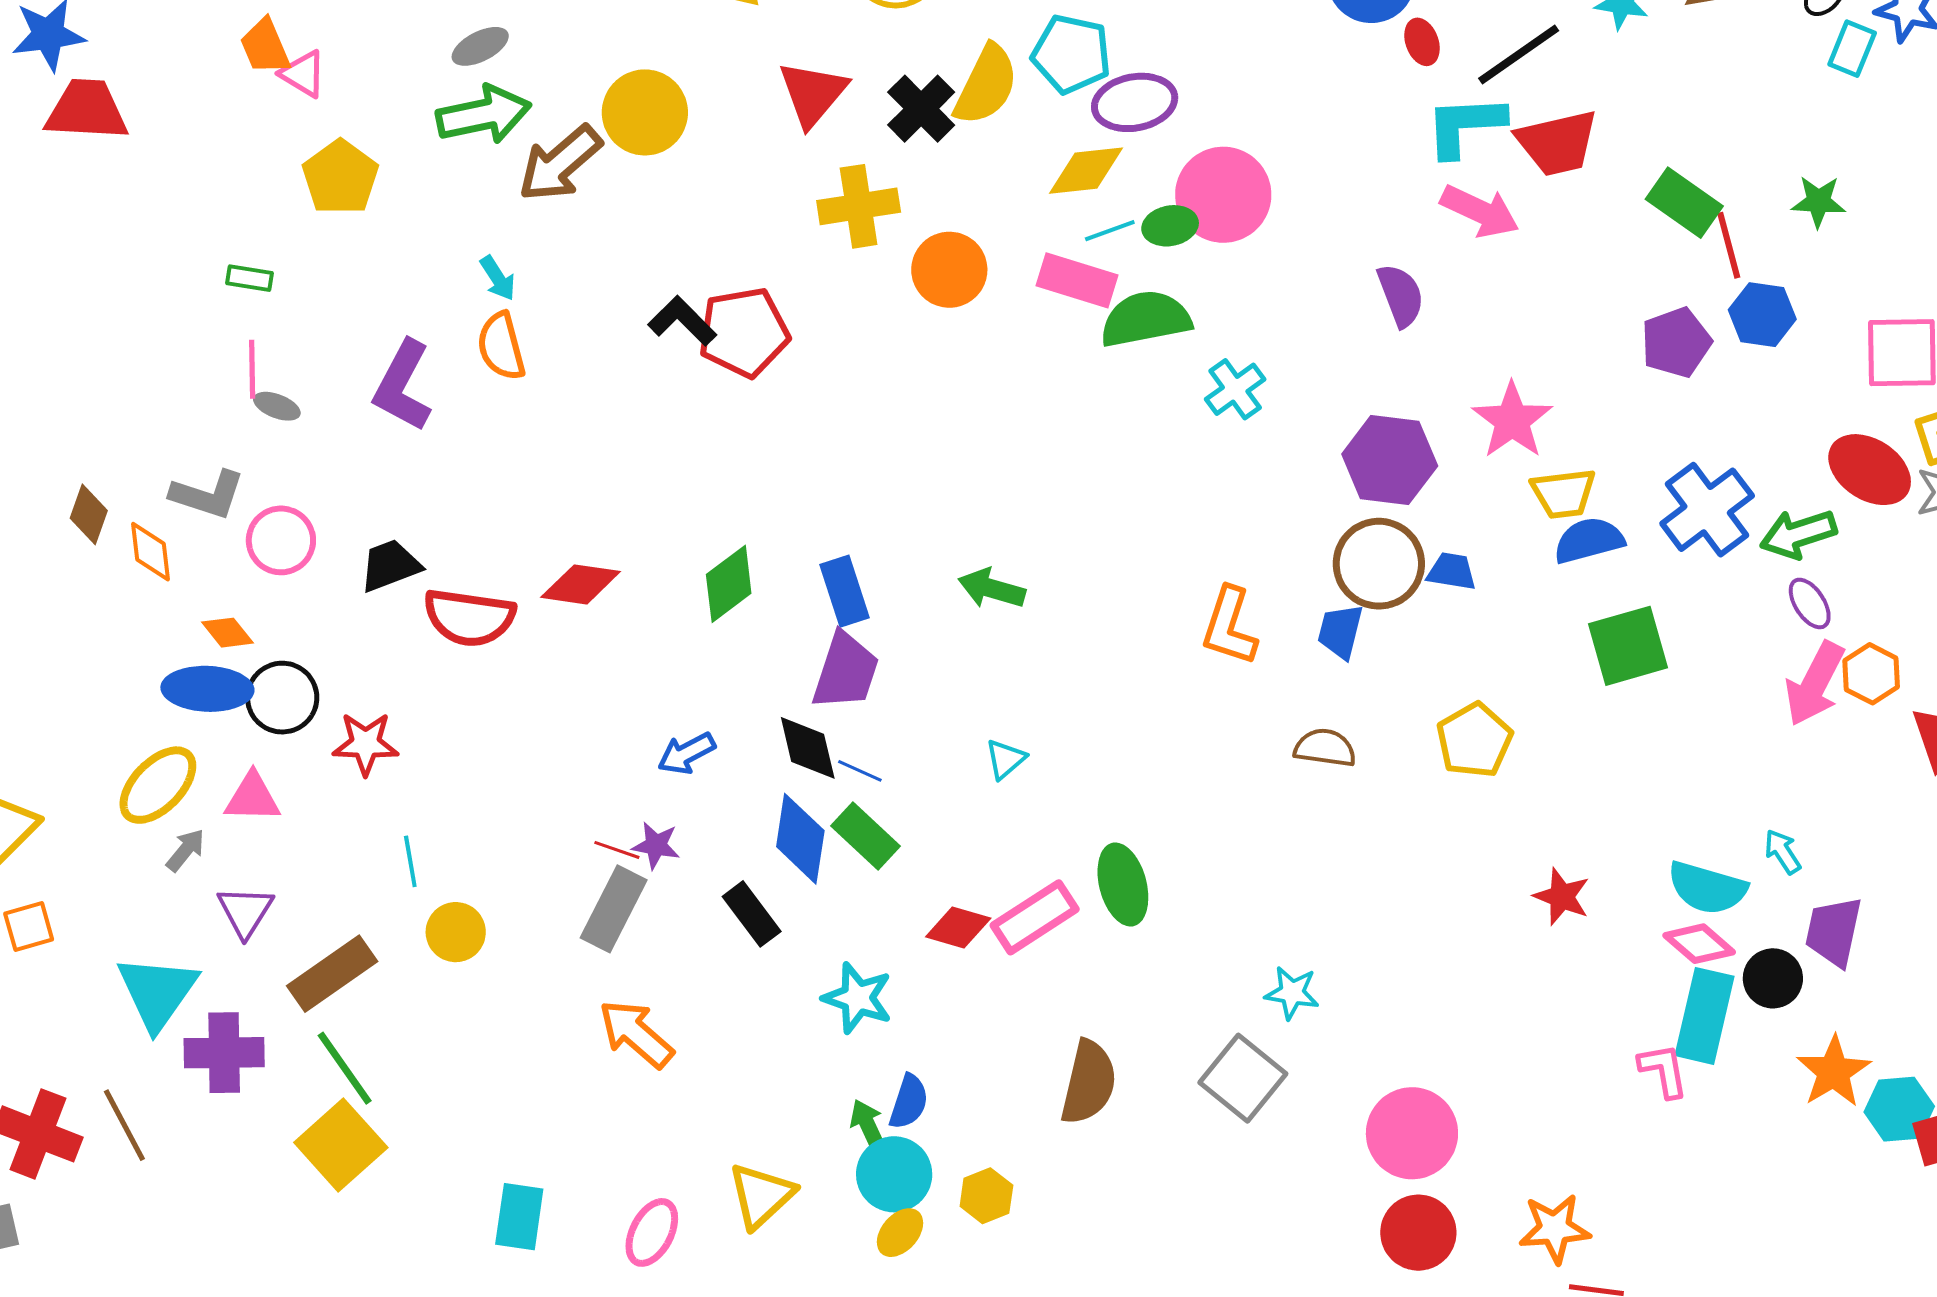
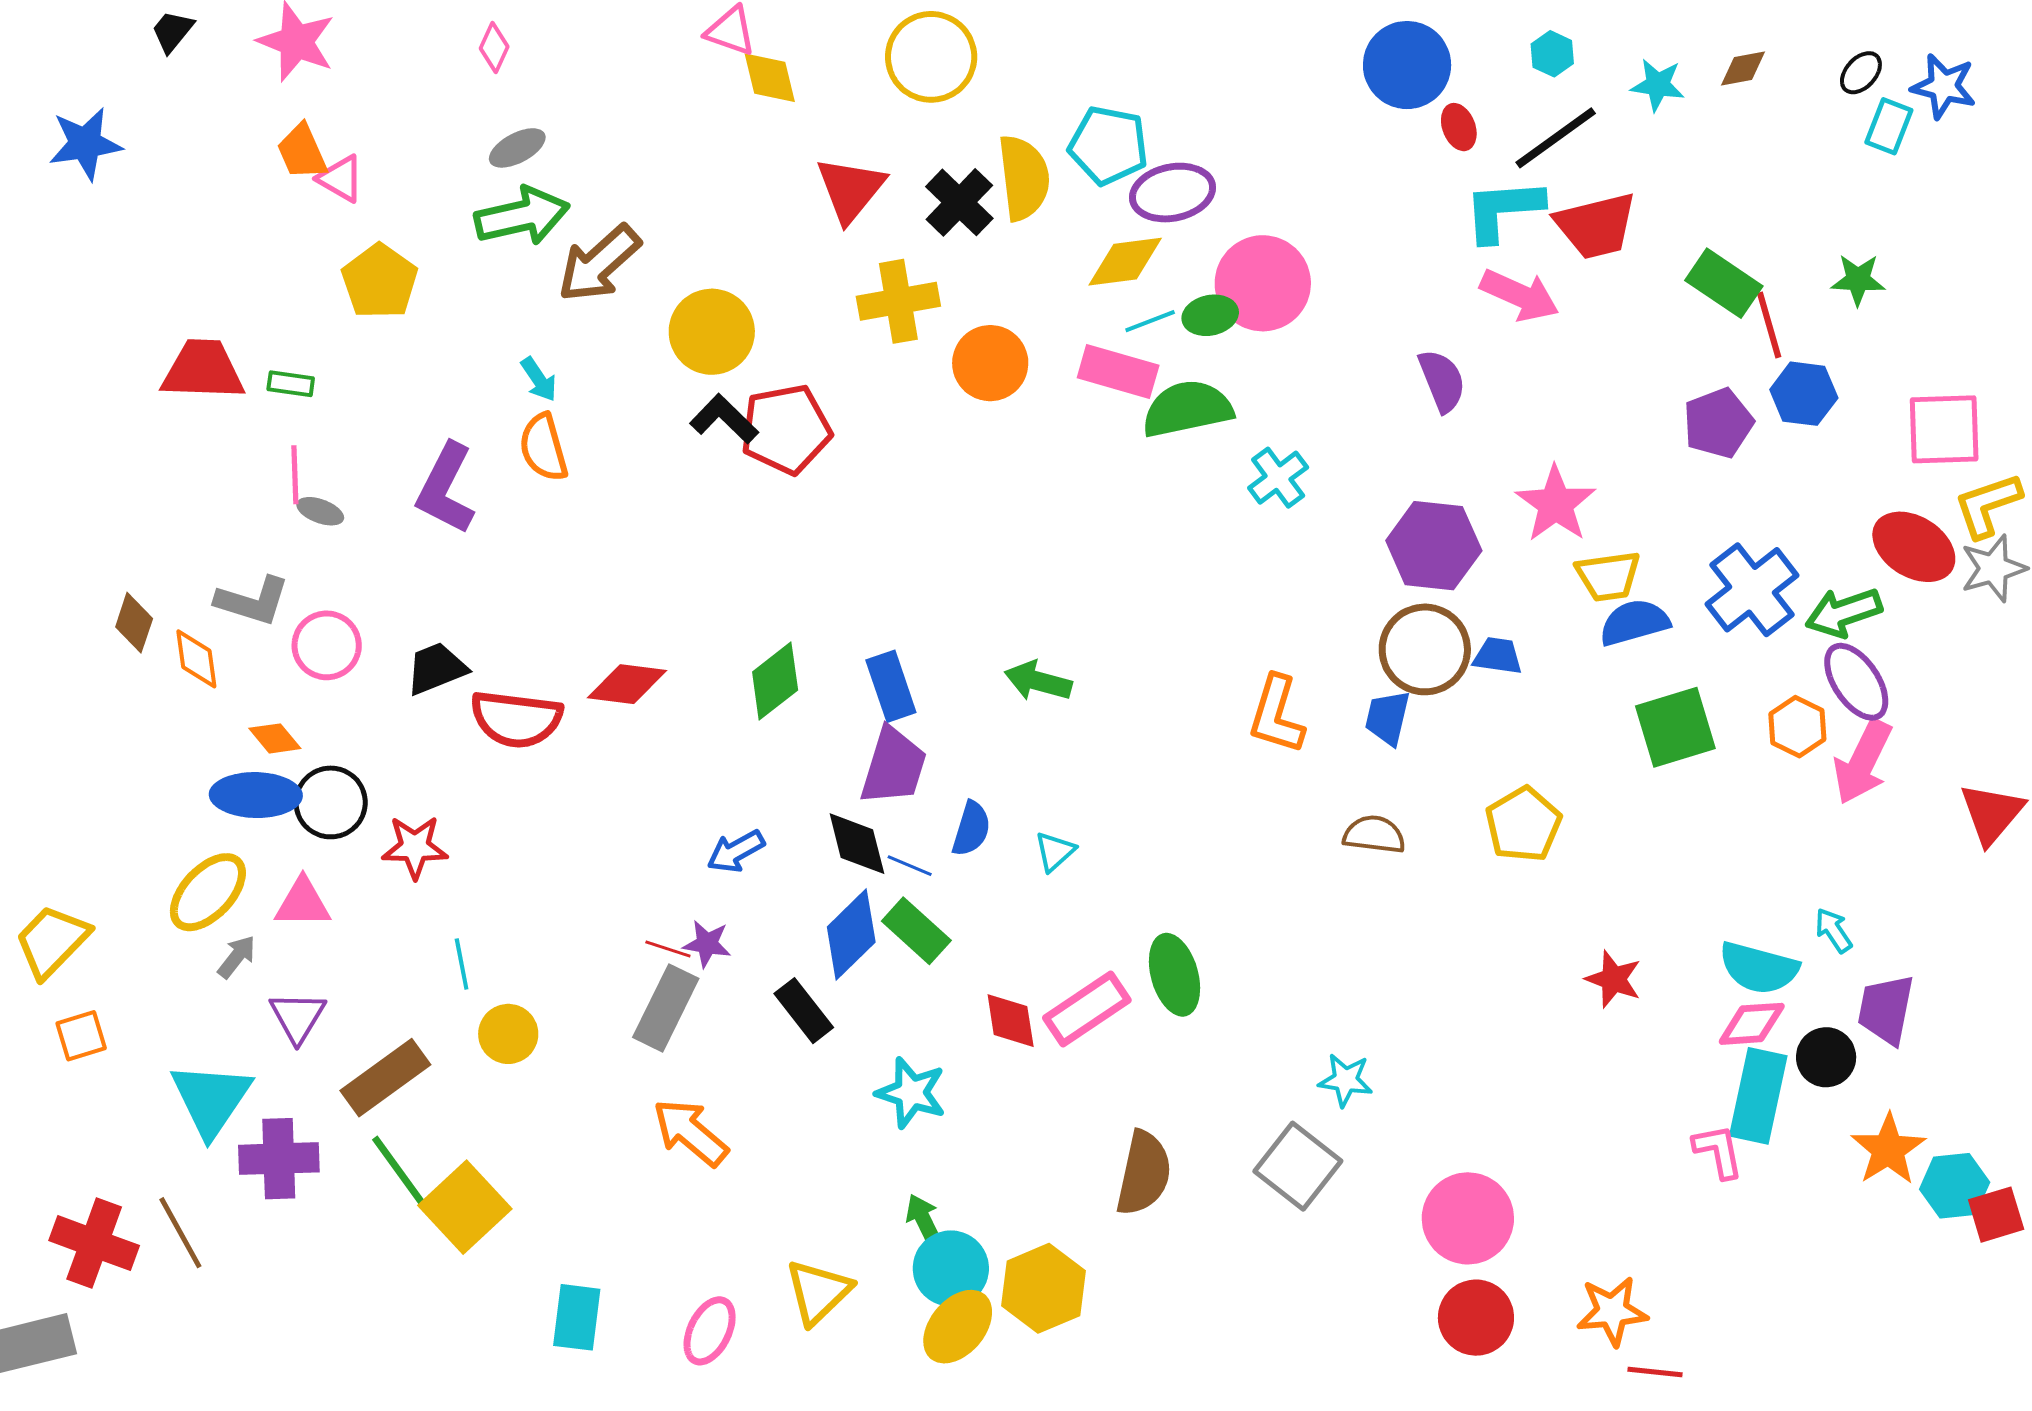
yellow semicircle: (986, 85) -> (1024, 178), turned -32
red trapezoid: (87, 110) -> (203, 370), moved
yellow circle: (645, 112) -> (712, 332), moved
purple ellipse: (1810, 603) -> (1856, 682), size x1.5
orange hexagon: (1871, 674) -> (1797, 727), moved
blue diamond: (800, 839) -> (851, 935), turned 38
red diamond: (958, 928) -> (1011, 1021), turned 66
pink diamond: (1699, 944) -> (1752, 1024), turned -44
blue semicircle: (909, 1102) -> (971, 829), moved
yellow square: (341, 1145) -> (465, 1207), moved
yellow hexagon: (986, 1196) -> (1043, 1288), size x1.6
yellow ellipse: (900, 1233) -> (958, 1327), size x1.5

